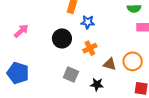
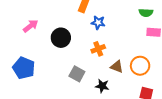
black circle: (62, 38) -> (61, 38), moved

